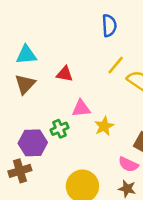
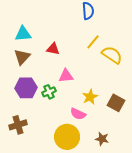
yellow star: (104, 126) -> (90, 97), moved
purple hexagon: (33, 143) -> (26, 88), moved
pink semicircle: (128, 164) -> (78, 114), moved

